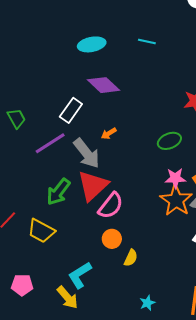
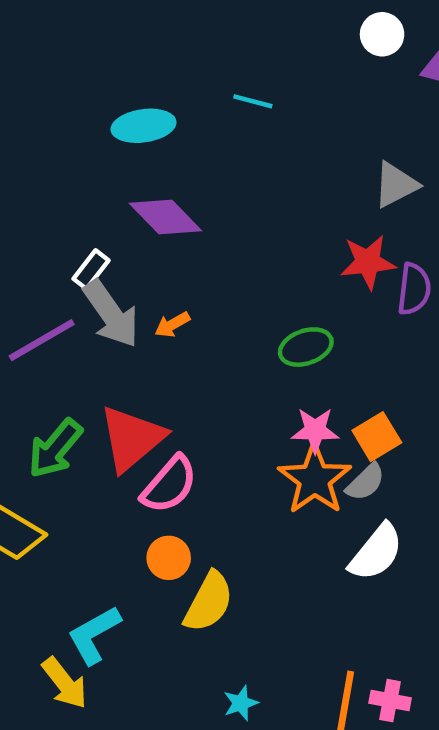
cyan line: (147, 41) -> (253, 101), moved
white rectangle: (71, 110) -> (91, 270), size x0.7
gray arrow: (87, 153) -> (111, 314), moved
yellow semicircle: (131, 258) -> (209, 602), size x1.6

